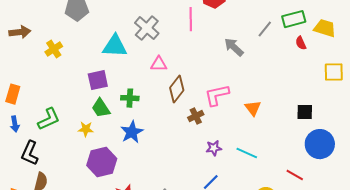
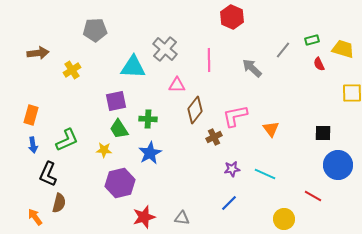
pink line: (191, 19) -> (209, 60), moved
green rectangle: (294, 19) -> (312, 40), size x0.6

